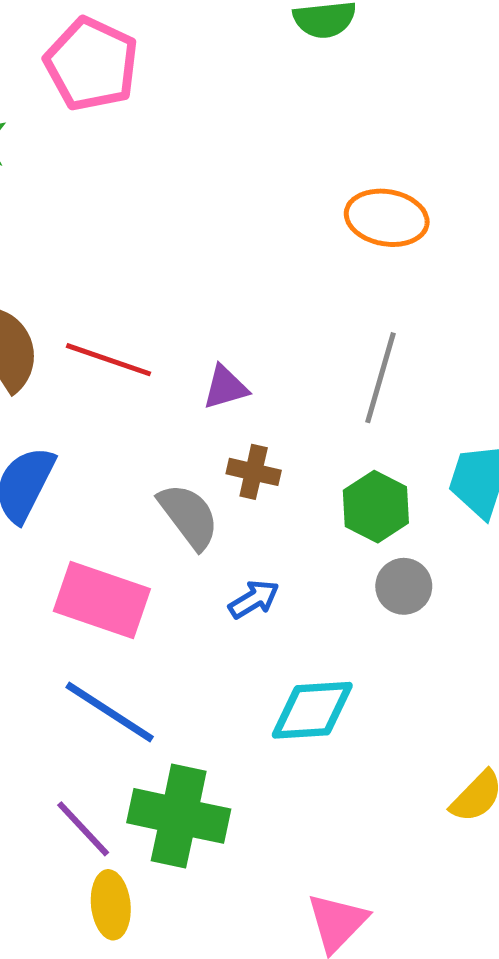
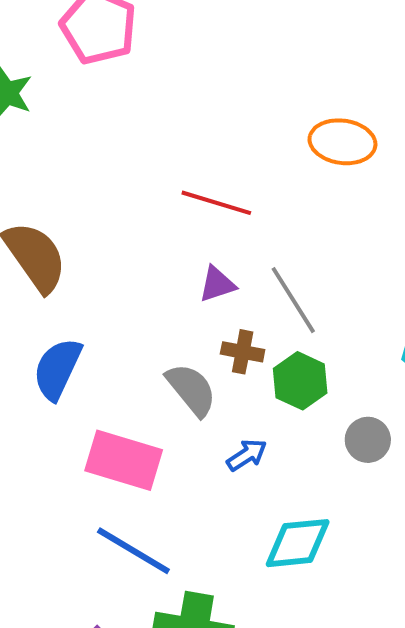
red line: (108, 360) -> (216, 203), moved
gray line: (381, 378) -> (293, 300), moved, turned -46
green hexagon: (376, 507) -> (300, 381), moved

